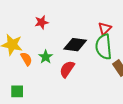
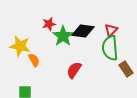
black diamond: (75, 45) -> (83, 31), moved
green star: (46, 57) -> (63, 36), moved, size x1.5

